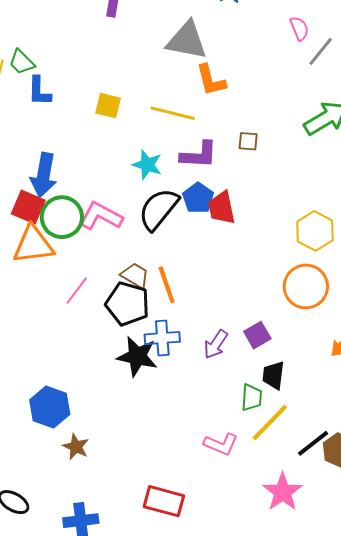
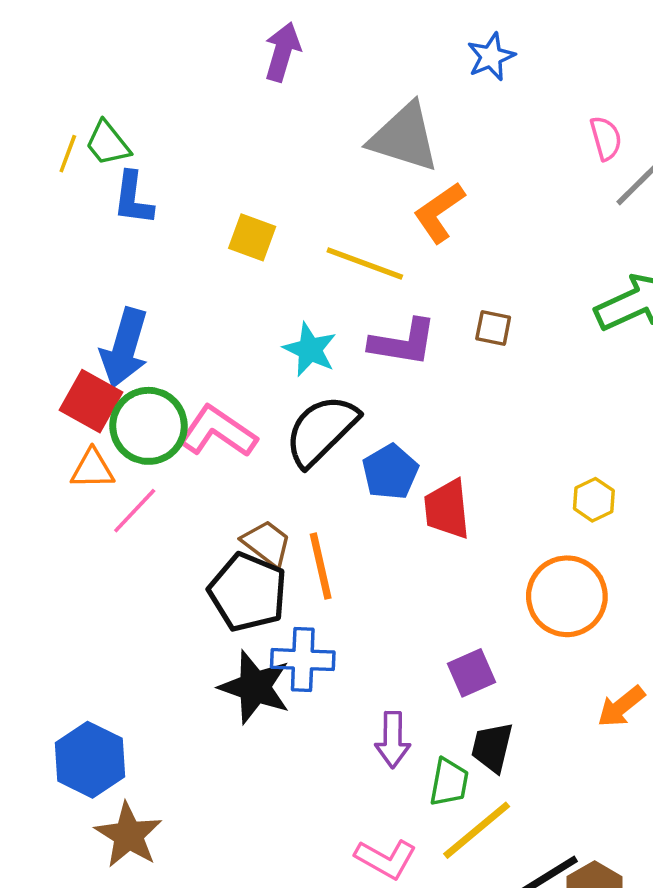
orange L-shape: (211, 80) -> (439, 212), turned 63
blue pentagon: (198, 198) -> (390, 472), moved
red trapezoid: (222, 208) -> (447, 509), moved
yellow hexagon: (315, 231) -> (594, 500), size x0.6
orange triangle: (33, 245) -> (92, 469), size x0.6
pink line: (77, 290) -> (135, 511), moved
purple arrow: (216, 344) -> (393, 740), moved, turned -40
brown star: (76, 447) -> (128, 835), size x1.4

